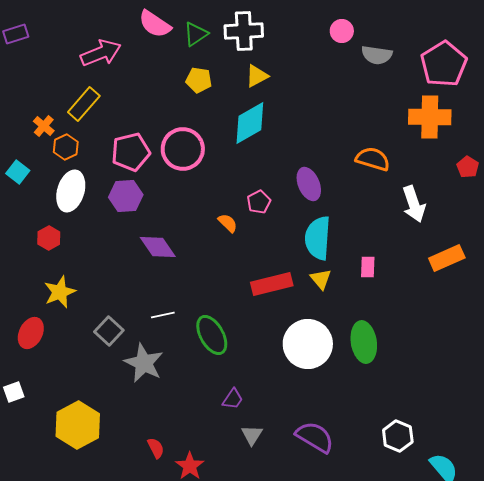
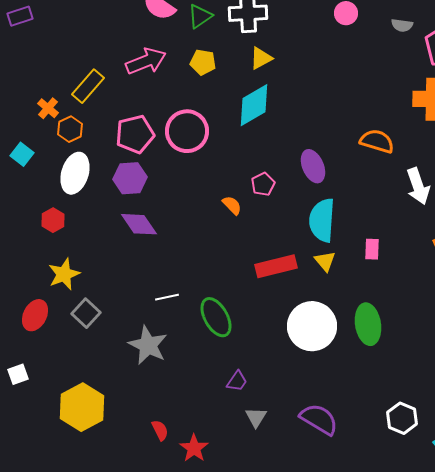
pink arrow: (101, 53) -> (146, 61), moved
gray semicircle: (377, 55) -> (402, 25), moved, size x0.7
purple diamond: (158, 247) -> (139, 224), moved
gray square: (109, 331) -> (86, 313), moved

